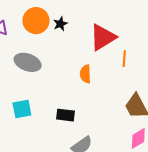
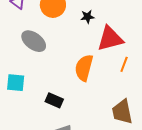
black star: (60, 24) -> (87, 17), moved
orange semicircle: (85, 74) -> (84, 68), size x1.5

